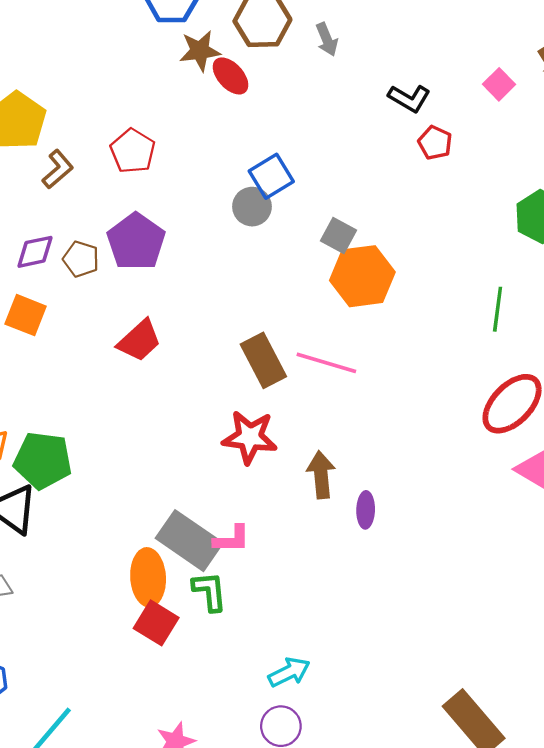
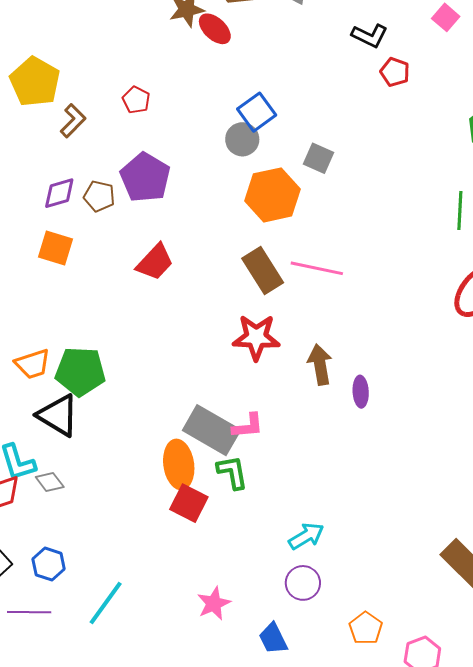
red pentagon: (133, 151) -> (136, 100), size x0.7
orange hexagon: (362, 276) -> (272, 195), moved

